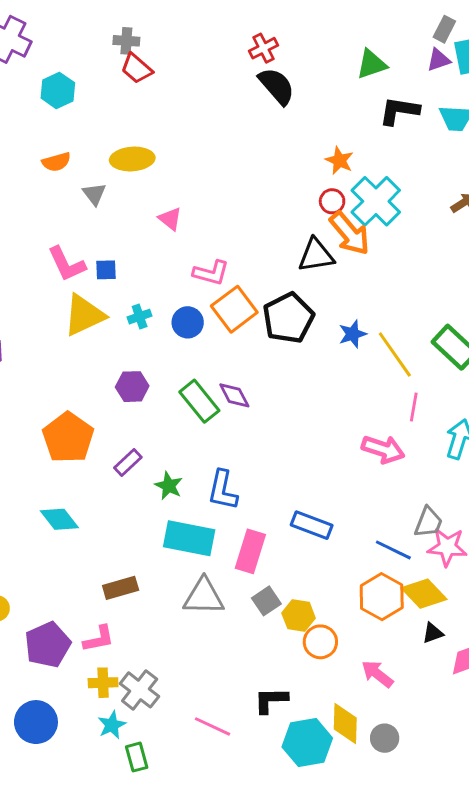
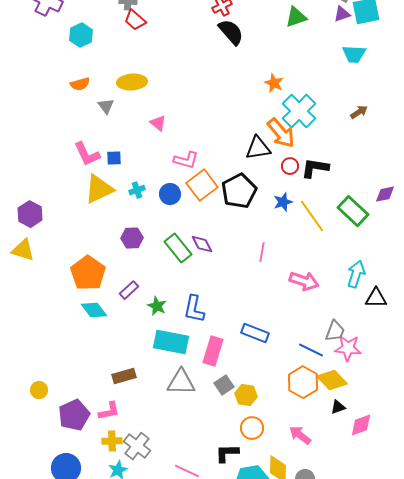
black L-shape: (399, 111) -> (315, 168), moved
red circle: (332, 201) -> (290, 166), moved
pink line: (414, 407) -> (262, 252), moved
cyan diamond: (59, 519) -> (94, 310), moved
orange circle: (320, 642) -> (252, 428), moved

